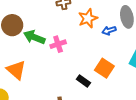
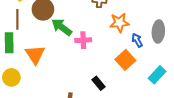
blue arrow: (109, 31) -> (137, 40), turned 64
orange square: (104, 68) -> (125, 60), moved

